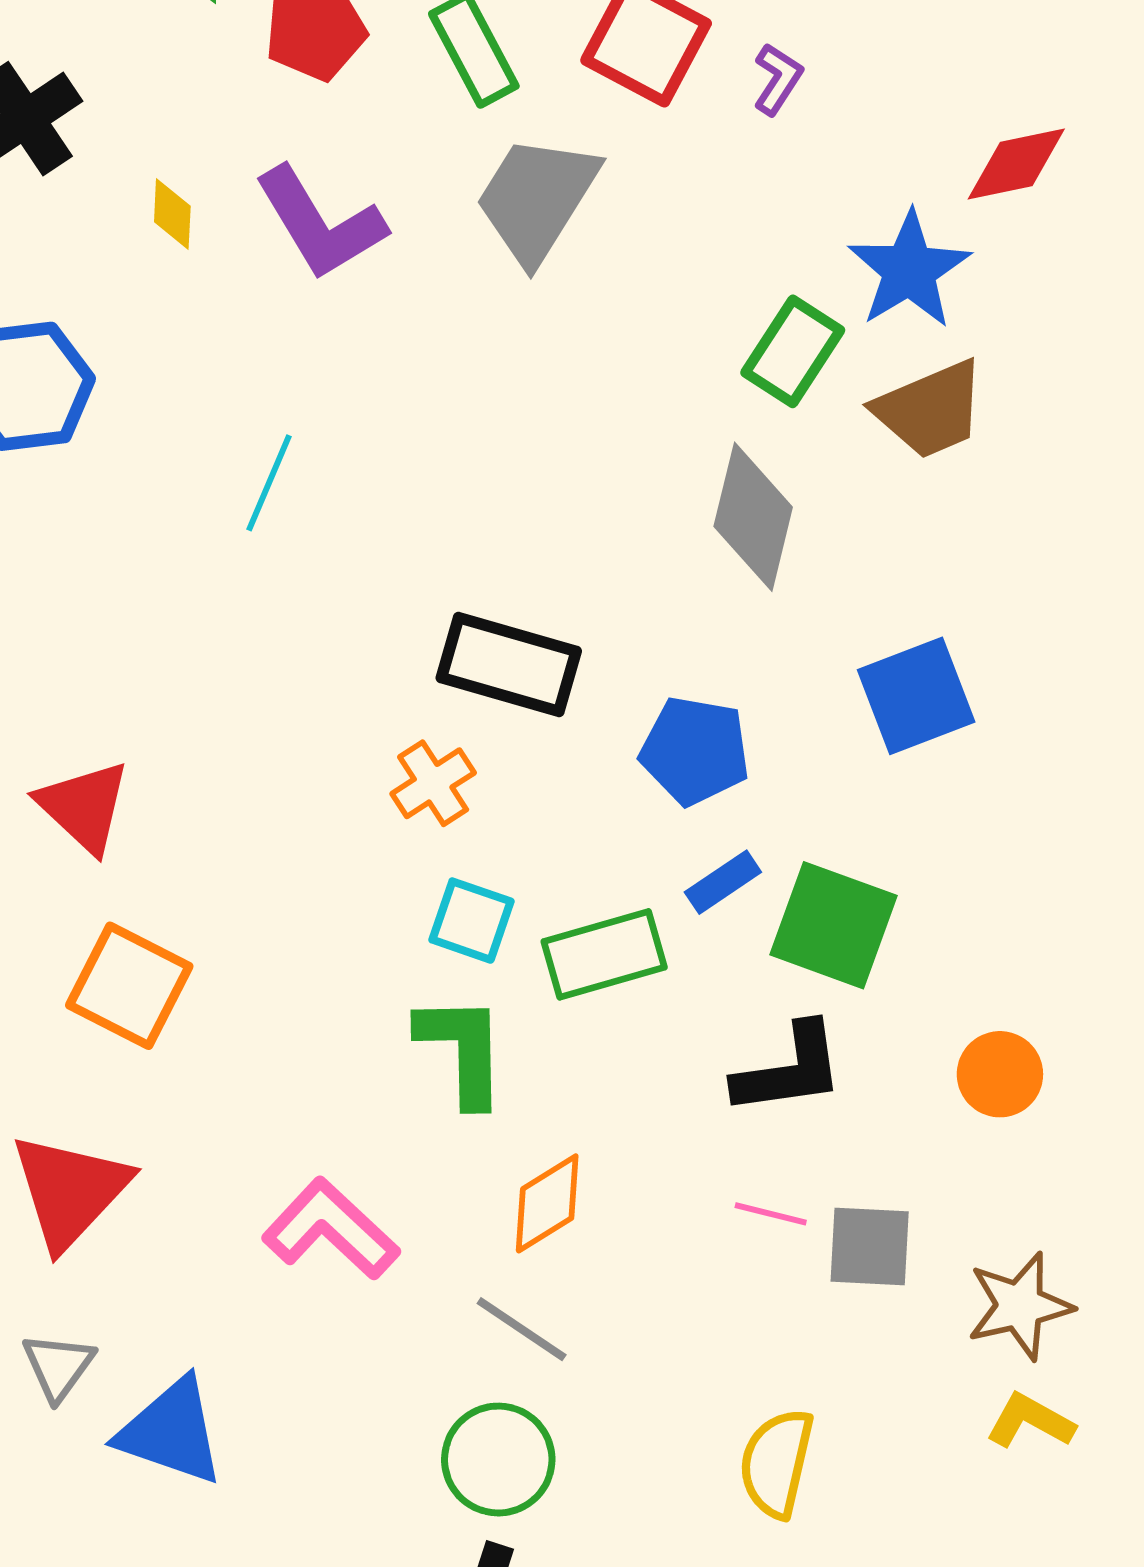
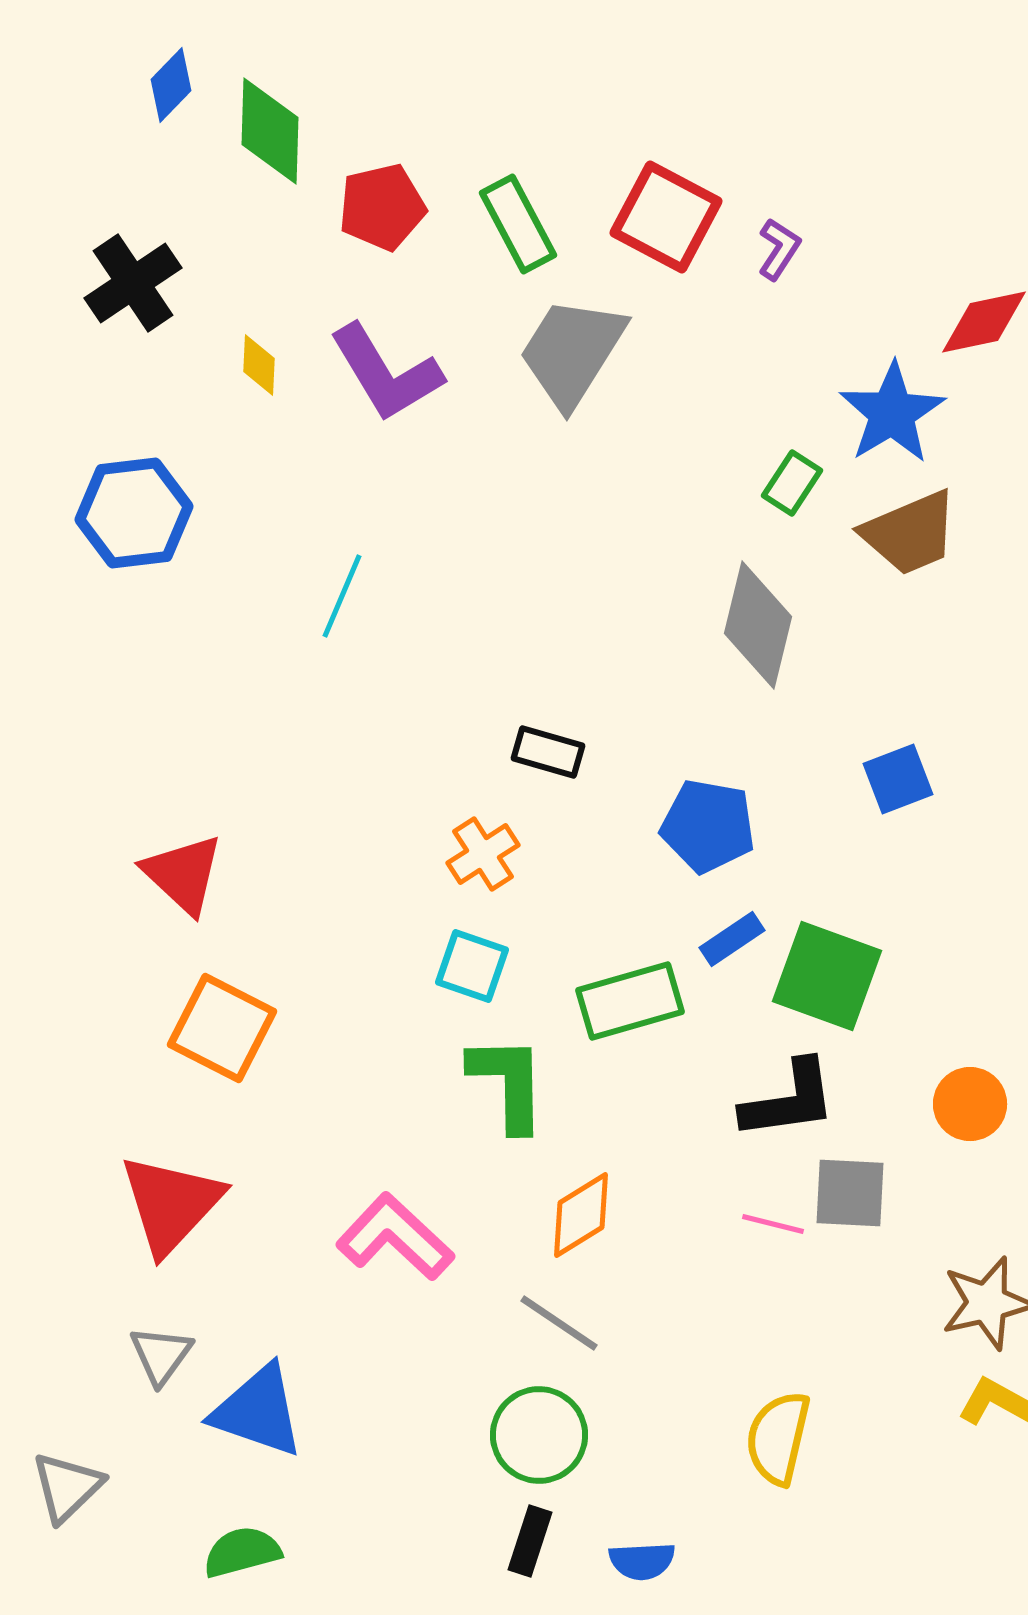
green rectangle: (793, 351) -> (792, 483), size x0.7
black rectangle: (509, 665) -> (548, 752), size x0.6
blue square: (916, 696) -> (898, 779), size x0.7
cyan square: (471, 921) -> (472, 966), moved
gray square: (870, 1247) -> (850, 1193), moved

